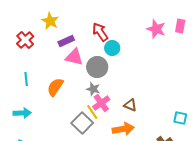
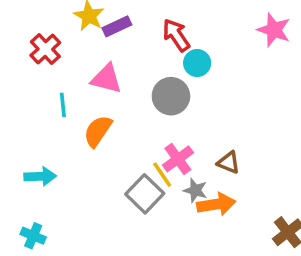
purple rectangle: (66, 41) -> (117, 26), moved
pink triangle: (74, 57) -> (106, 79), moved
cyan line: (26, 79) -> (63, 105), moved
gray star: (93, 89) -> (195, 190), moved

